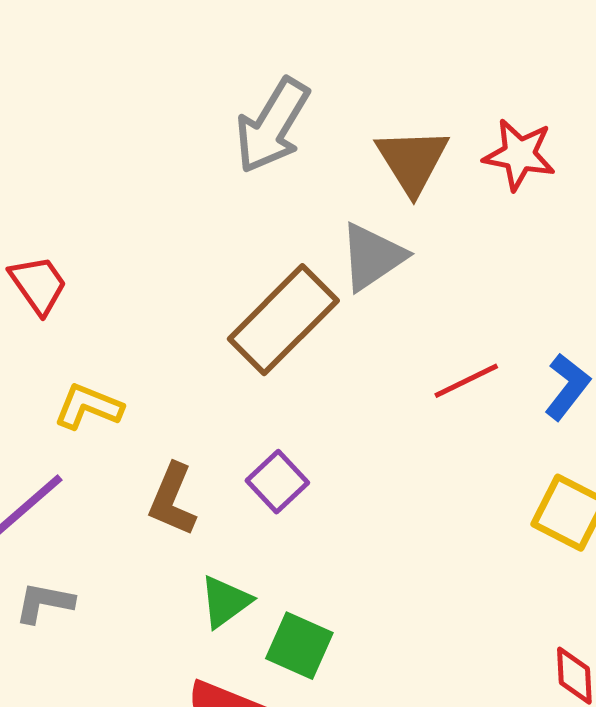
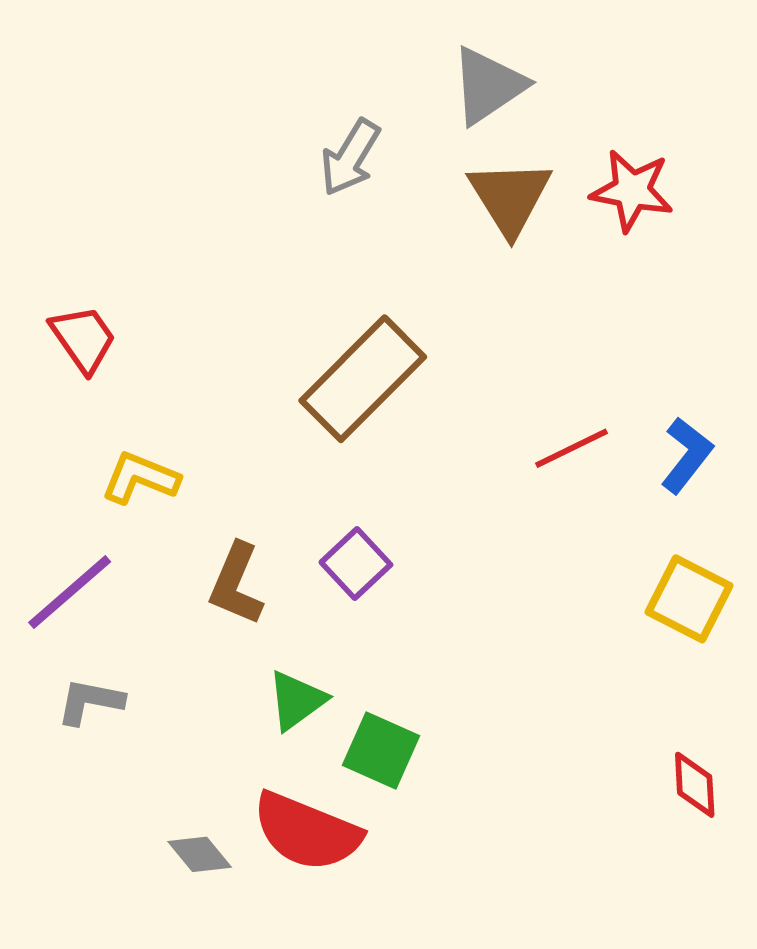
gray arrow: (272, 126) -> (350, 157), size x0.7
gray triangle: (372, 257) -> (488, 86), moved

